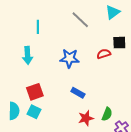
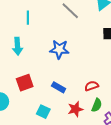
red semicircle: (104, 54) -> (92, 86), moved
blue rectangle: (78, 93) -> (59, 87), moved
cyan square: (34, 112) -> (43, 112), moved

